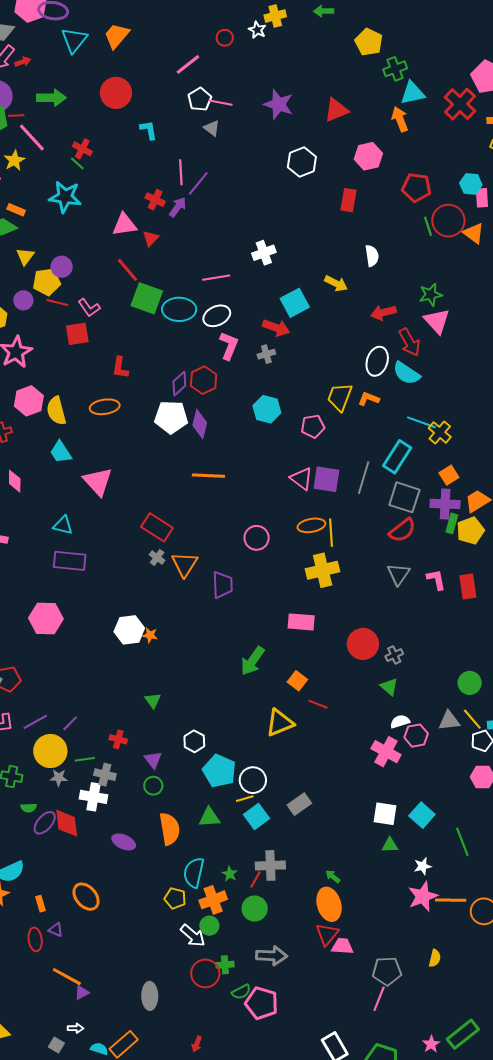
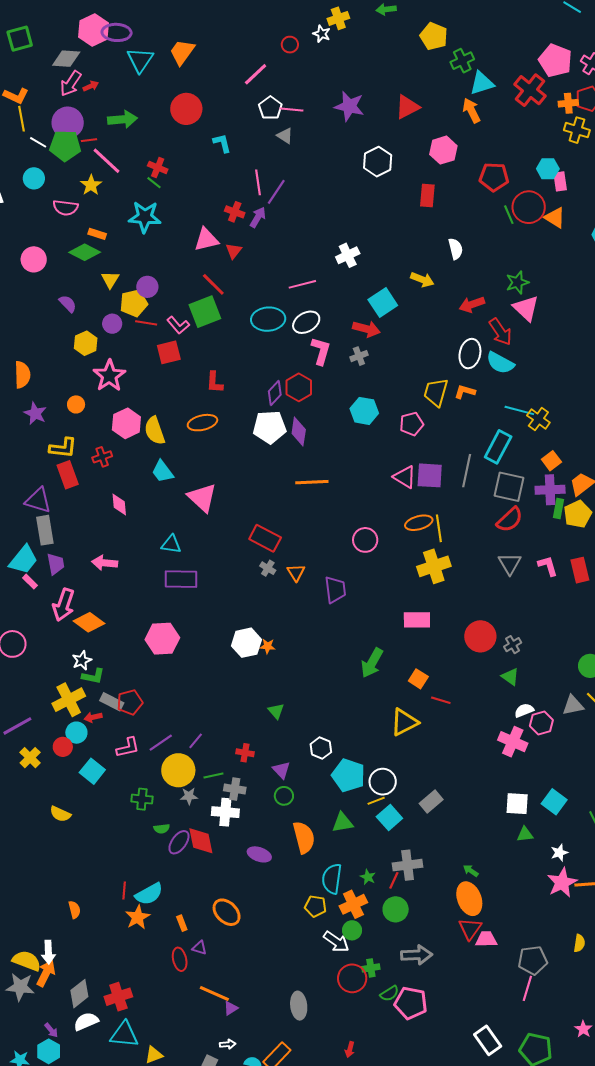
green square: (147, 298) -> (205, 312), moved, turned -36
orange triangle: (185, 564) -> (296, 573), size x0.7

